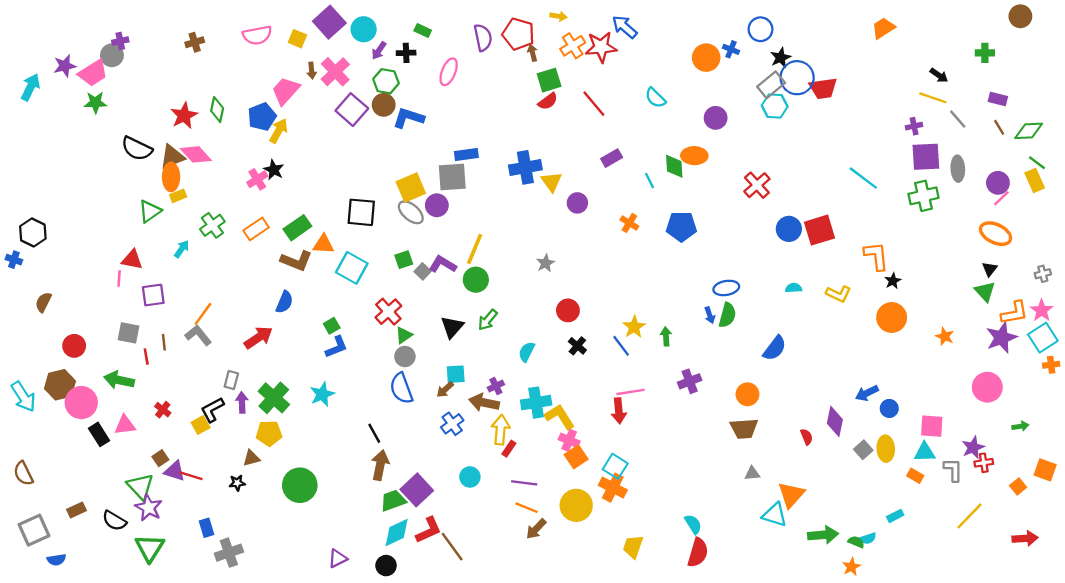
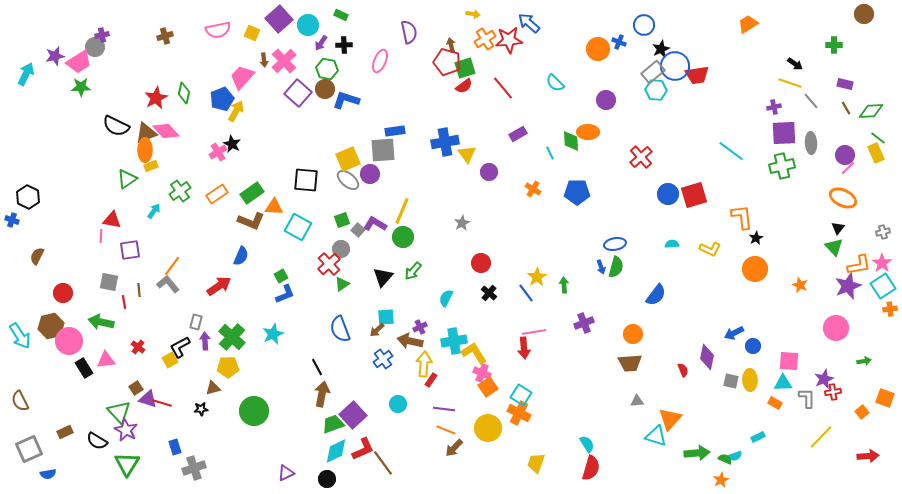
green rectangle: (423, 30) -> (341, 15), moved
red pentagon: (518, 34) -> (447, 62), moved
gray circle: (405, 356) -> (341, 249), moved
gray square: (863, 450) -> (731, 381), turned -35

